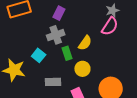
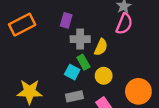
gray cross: (56, 35) -> (80, 39), moved, turned 30
cyan square: (39, 55) -> (72, 72), moved

